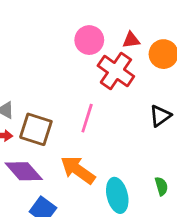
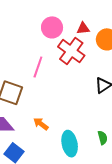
pink line: (87, 118) -> (38, 67), moved
orange arrow: (78, 170) -> (41, 124), size x0.6

